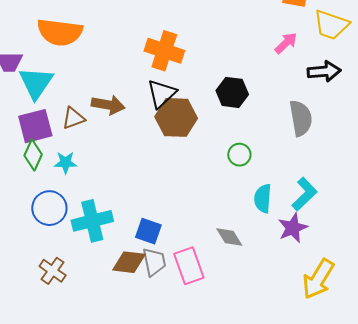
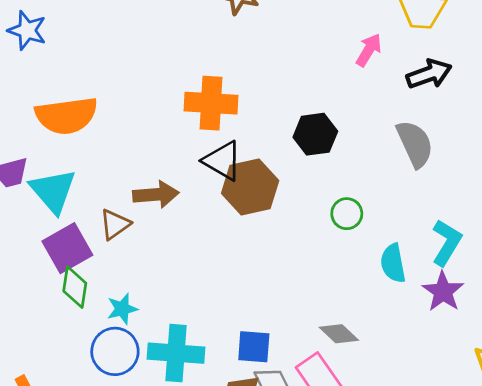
black triangle: (162, 94) -> (223, 161), turned -32
cyan star: (65, 163) -> (122, 309), moved
cyan cross: (92, 221) -> (176, 353), turned 33
gray diamond: (229, 237) -> (339, 334), moved

